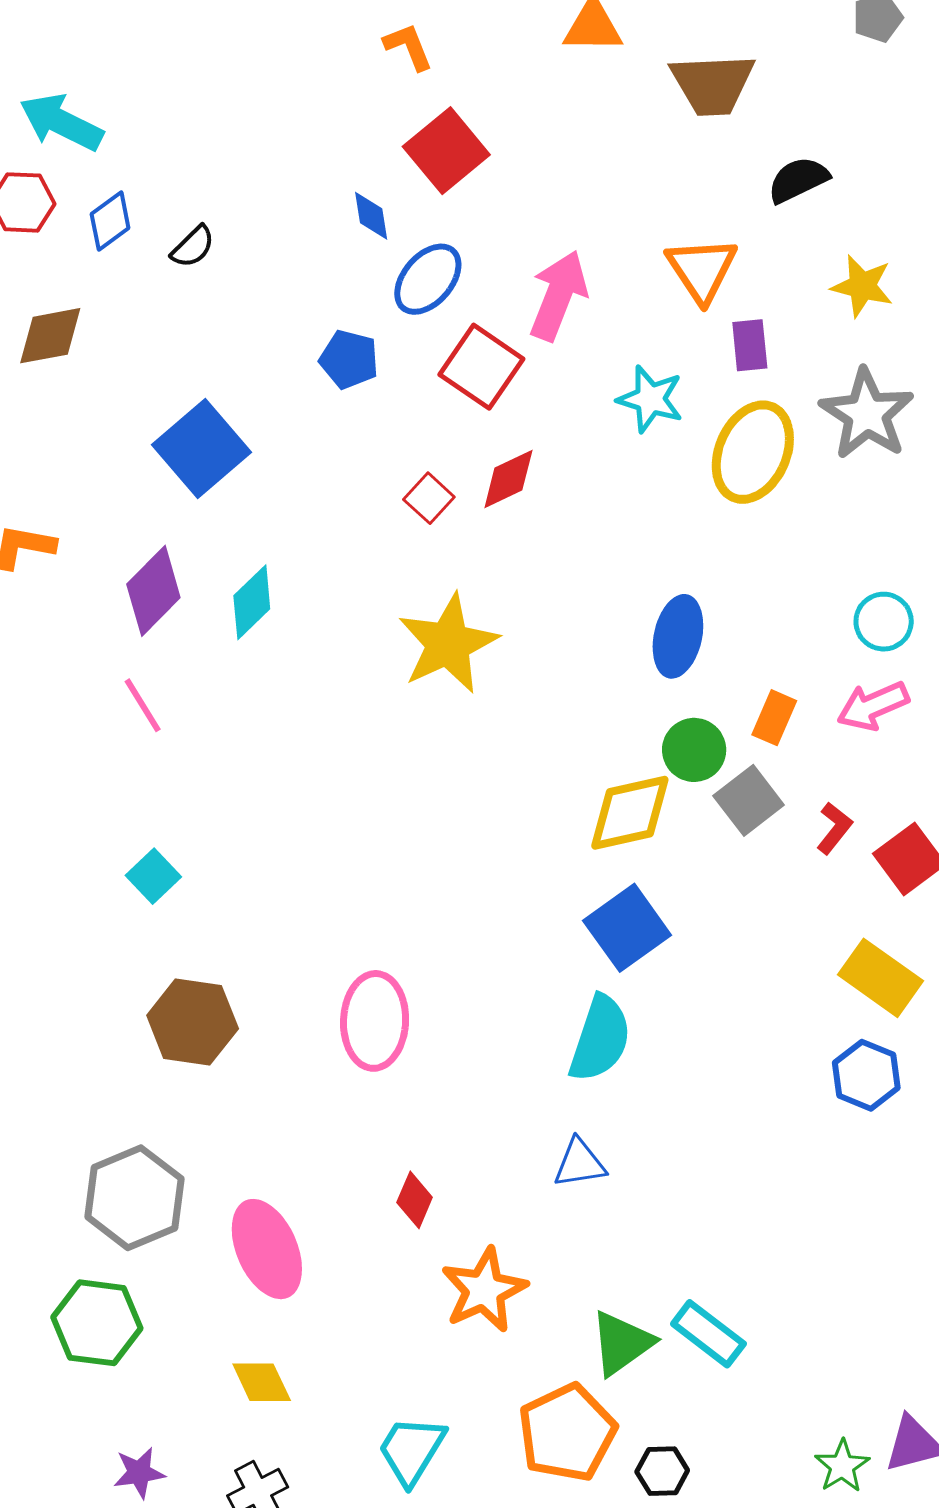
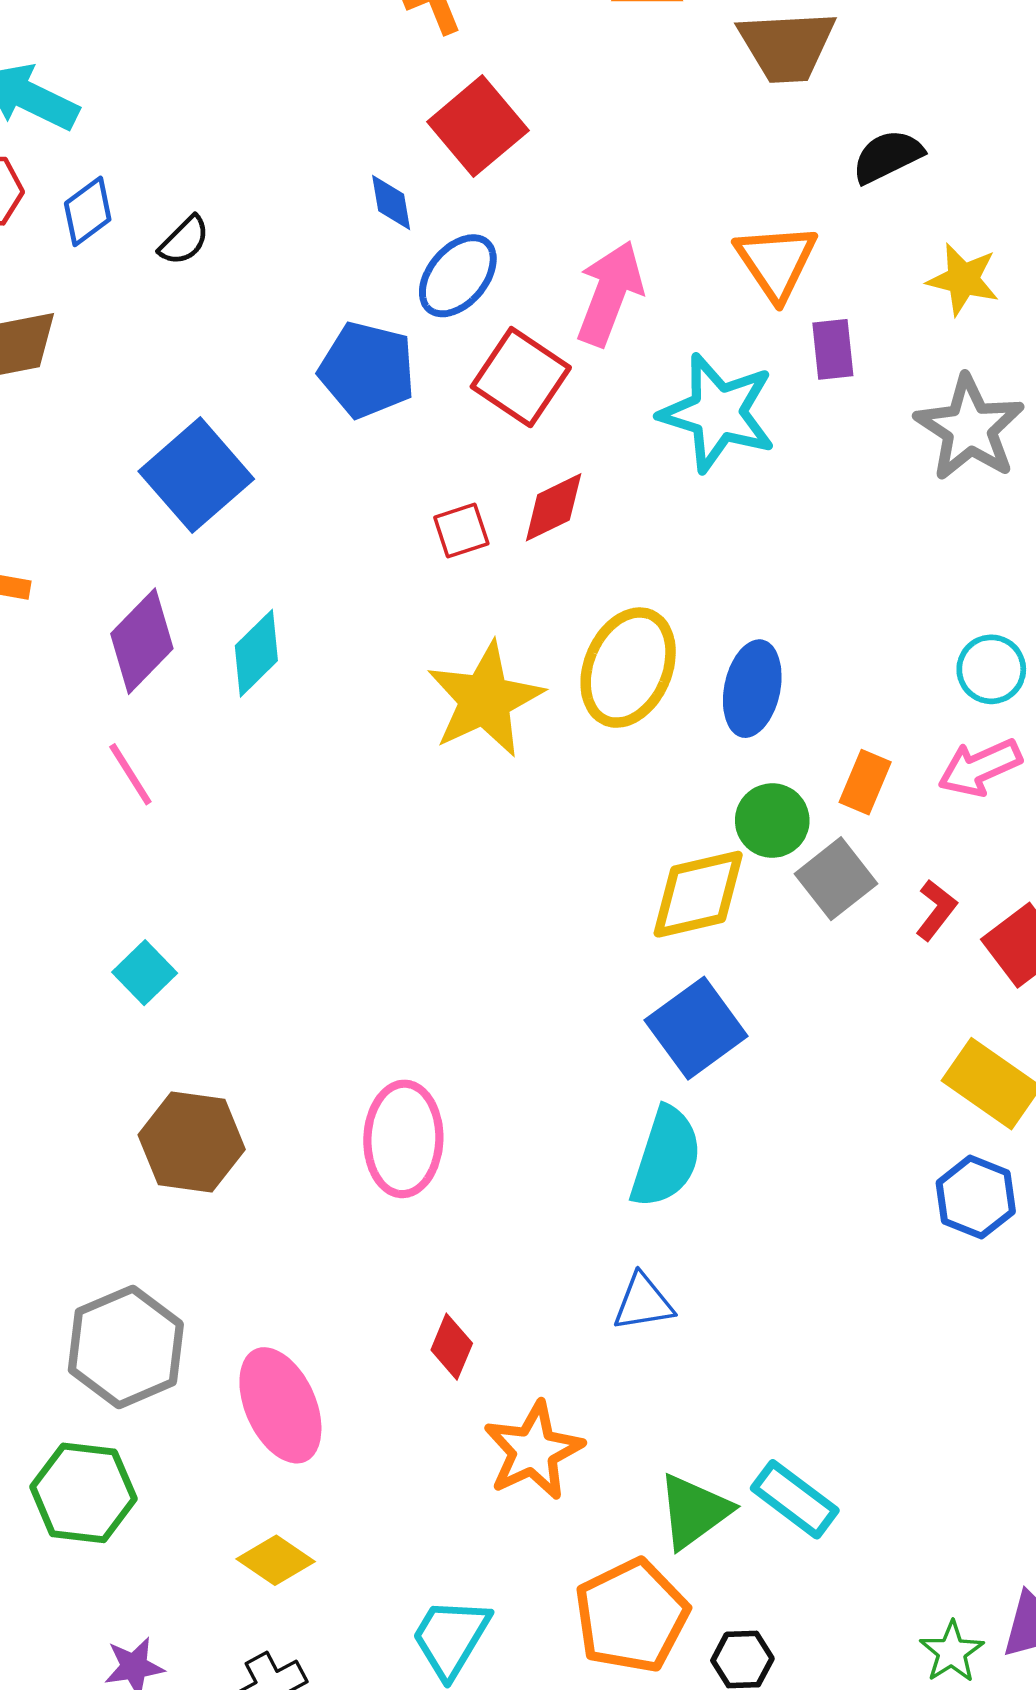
blue pentagon: (349, 359) -> (367, 370), size x1.4
cyan star: (650, 399) -> (718, 413), size x1.5
yellow ellipse: (753, 452) -> (628, 668), moved
red square: (429, 498) -> (461, 530), turned 30
yellow diamond: (262, 1382) -> (276, 1560), turned -30

